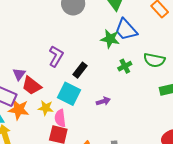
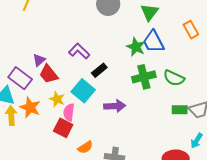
purple L-shape: (56, 56) -> (79, 51), turned -90
green cross: (125, 66) -> (144, 77), size x1.6
purple arrow: (103, 101) -> (115, 106), size x1.5
orange star: (19, 110) -> (30, 107), moved

